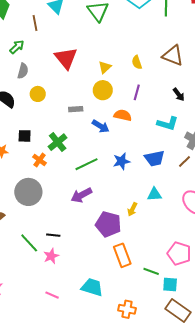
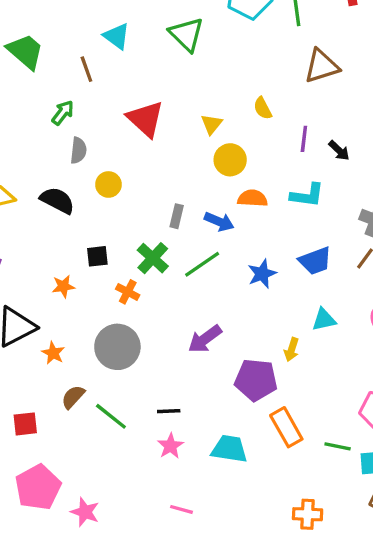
brown triangle: (173, 55) -> (322, 66), moved, turned -30
yellow circle: (103, 90) -> (230, 160), moved
purple line: (137, 92) -> (304, 139), moved
gray rectangle: (76, 109) -> (177, 216), moved, turned -64
cyan L-shape: (168, 123) -> (307, 195), moved
green line: (86, 164) -> (202, 264), moved
green line: (29, 243) -> (111, 416), moved
cyan trapezoid: (92, 287) -> (229, 449), moved

